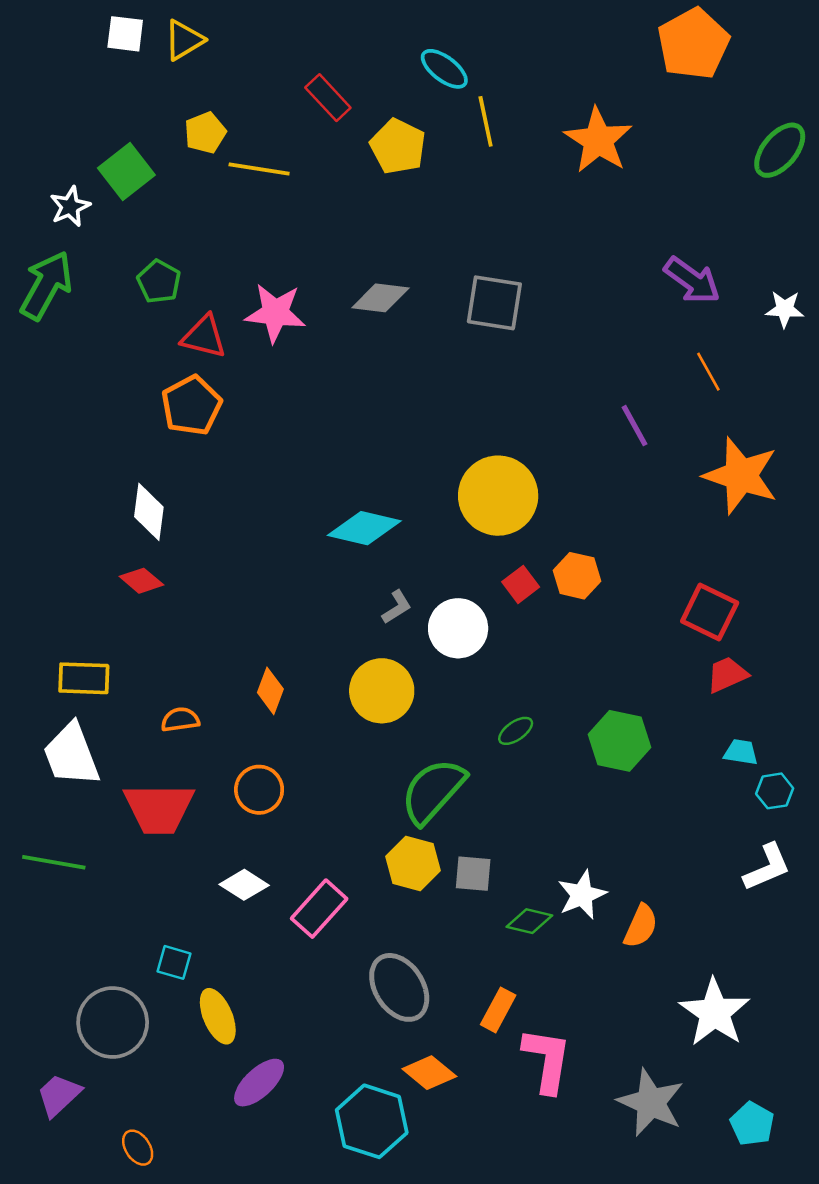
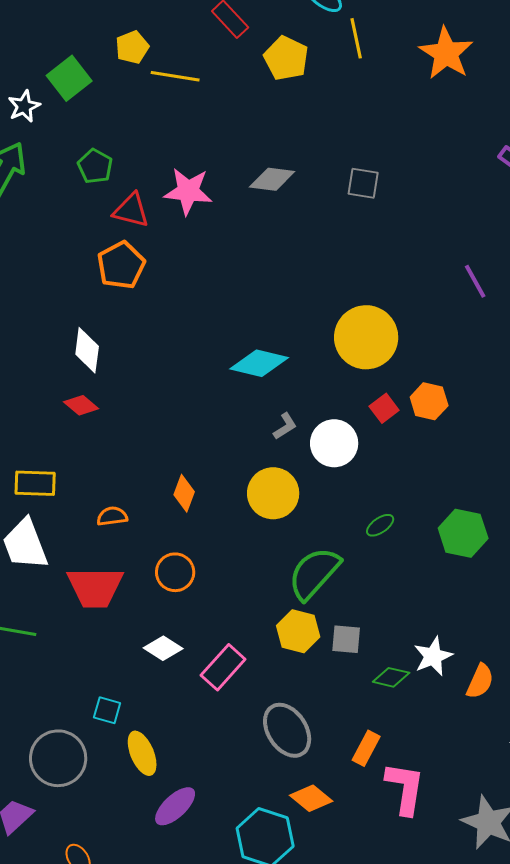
gray square: (494, 303) -> (363, 183), size x0.7

